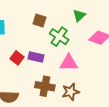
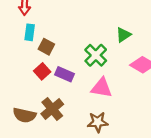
brown square: (39, 20) -> (46, 47), moved
brown cross: (45, 86) -> (52, 109), moved, turned 30

